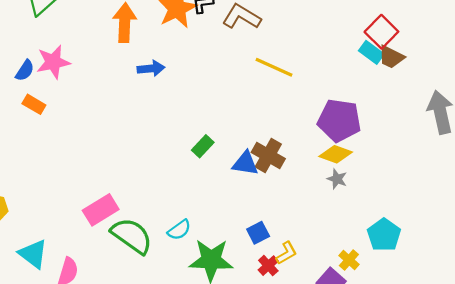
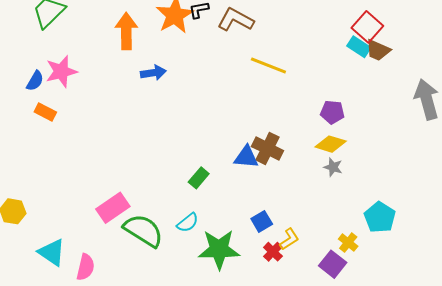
purple pentagon: (339, 120) -> (332, 112), size x0.6
green rectangle: (203, 146) -> (199, 178), moved

